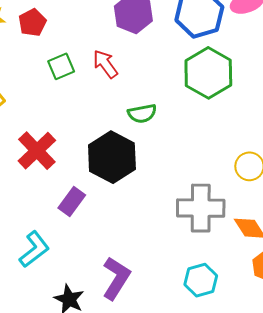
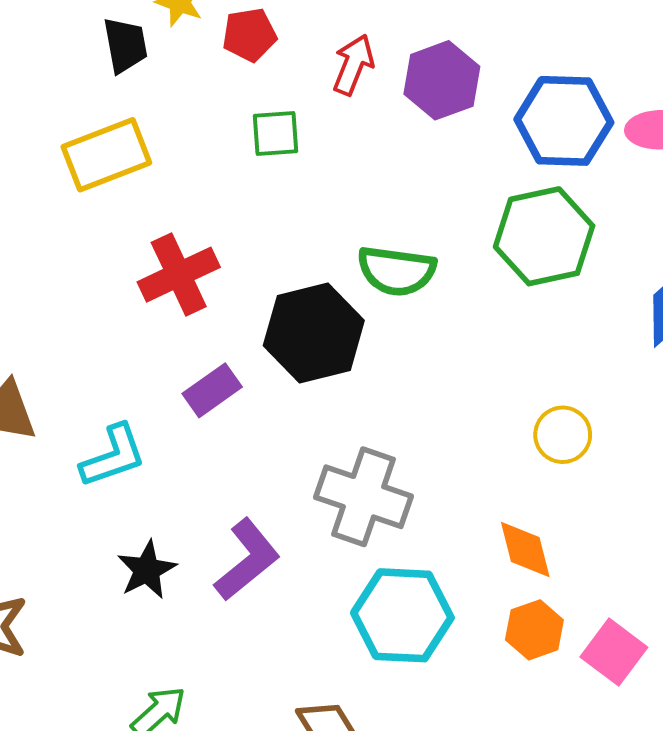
red arrow: (105, 64) -> (353, 65), moved, turned 40
green semicircle: (142, 114) -> (397, 271), size x1.4
gray cross: (201, 208) -> (363, 497), moved
cyan hexagon: (201, 280) -> (402, 615), size x1.5

